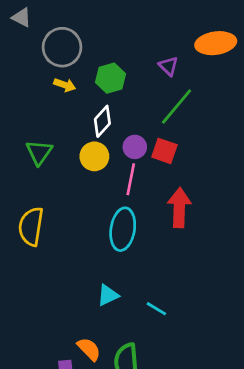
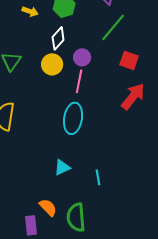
red square: (164, 151) -> (129, 60), moved
red arrow: (179, 208) -> (133, 96), moved, turned 36
cyan line: (156, 309) -> (98, 177), turned 49

